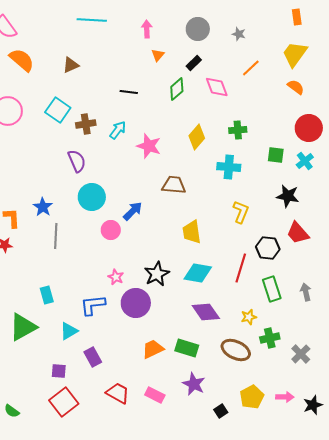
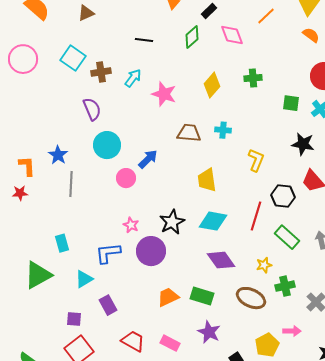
cyan cross: (229, 167) -> (223, 130), moved, size x0.7
green rectangle: (272, 289) -> (287, 237), turned -30
pink arrow: (285, 397) -> (292, 331), moved

